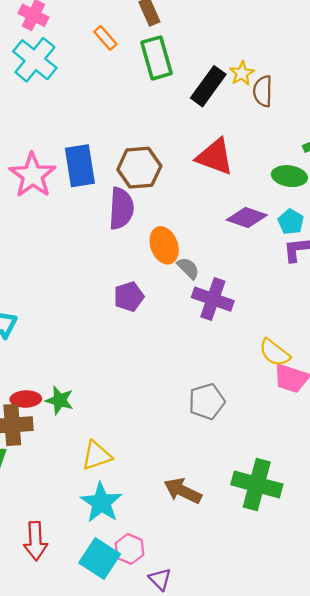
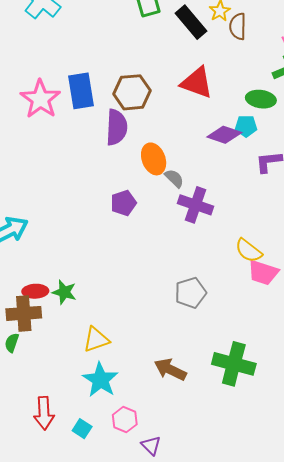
black rectangle: (208, 86) -> (191, 22), turned -76
cyan pentagon: (291, 222) -> (246, 126), moved, turned -30
cyan square: (100, 558) -> (82, 429), moved, size x0.6

